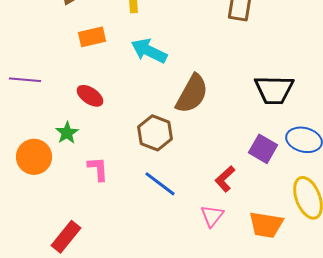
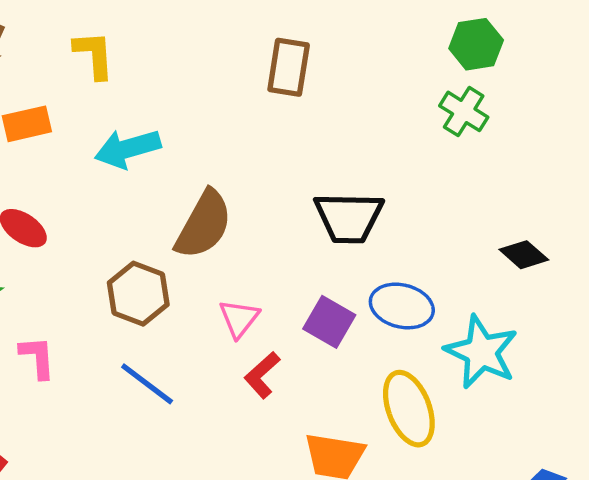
cyan arrow: (149, 51) -> (128, 149), turned -42
pink triangle: (212, 216) -> (239, 318), moved

